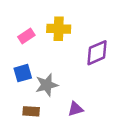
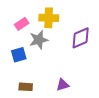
gray star: (47, 85) -> (39, 40), moved

